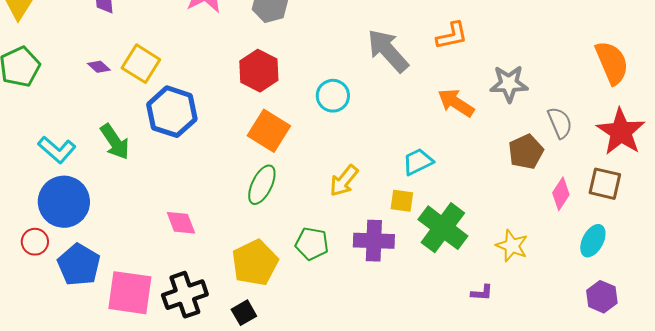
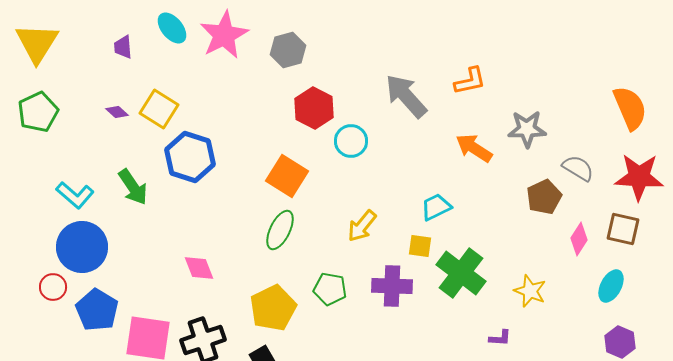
red hexagon: (259, 71) -> (314, 108), moved
gray semicircle: (560, 123) -> (578, 168), turned -36
red star: (621, 132) -> (639, 177), turned -30

